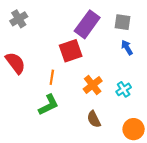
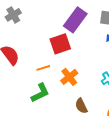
orange line: (52, 77) -> (43, 68), turned 64
orange cross: (93, 85) -> (69, 77), moved

